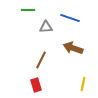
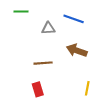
green line: (28, 10) -> (21, 12), moved
brown line: (41, 60) -> (43, 63), turned 60

